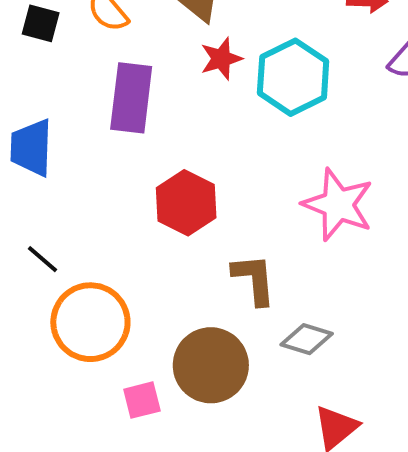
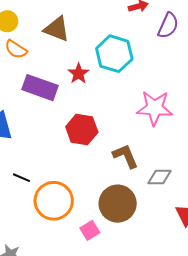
red star: (221, 59) -> (79, 73), moved
purple rectangle: (131, 98) -> (40, 88), turned -60

